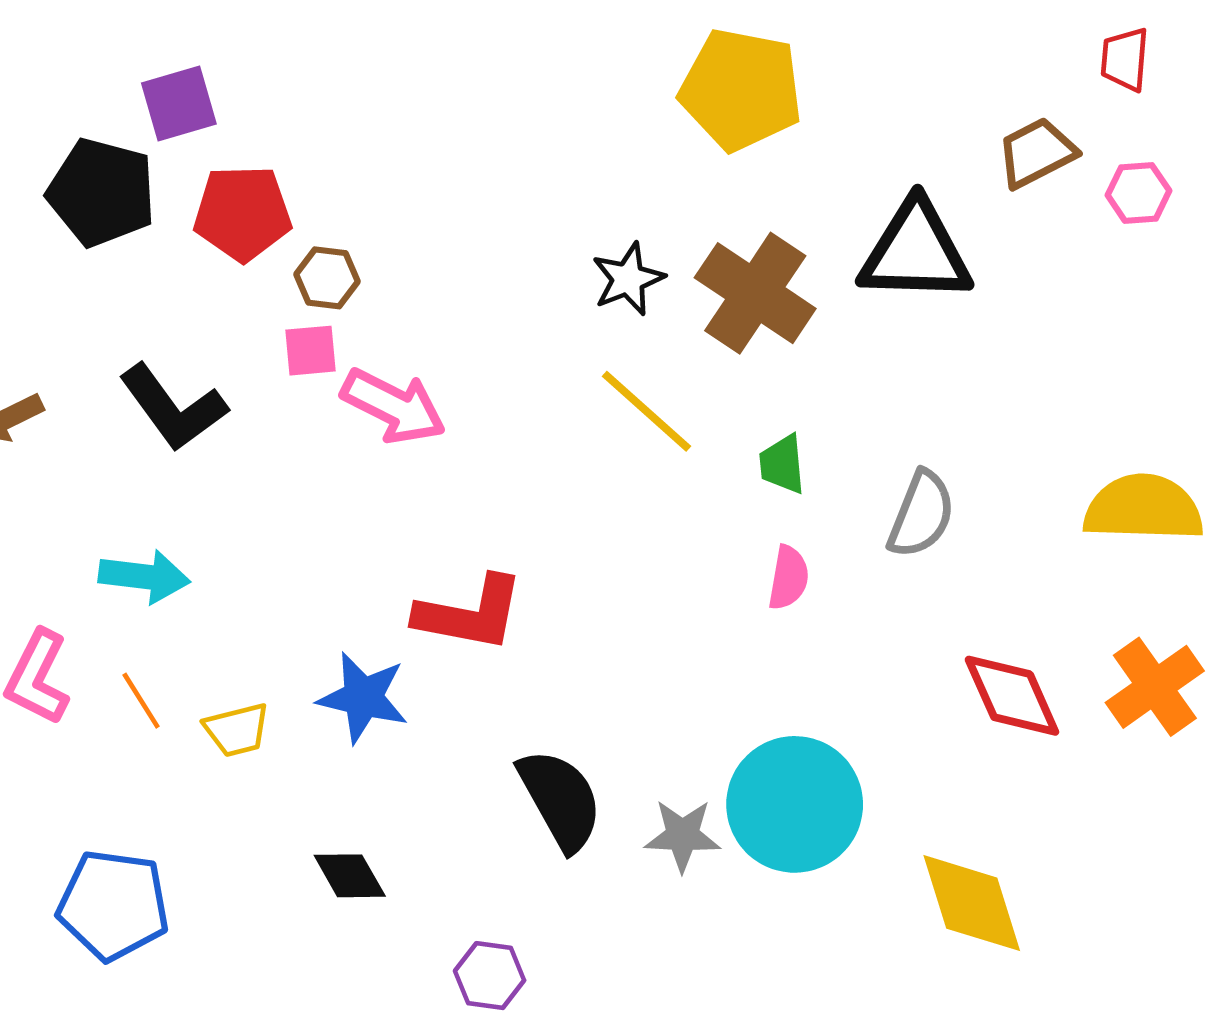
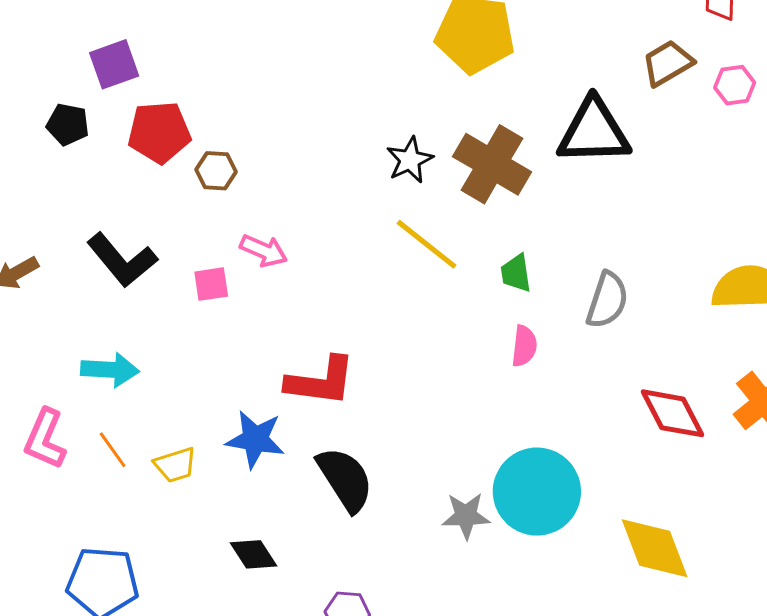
black pentagon: (102, 192) -> (68, 124), size x0.6
pink square: (310, 351) -> (211, 284), moved
pink arrow: (394, 406) -> (264, 251), size x0.7
black semicircle: (560, 800) -> (345, 479), moved

